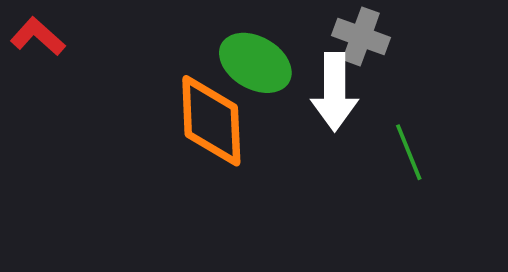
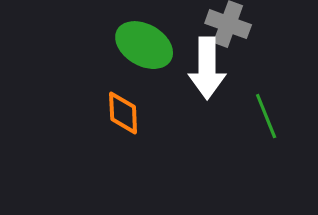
orange diamond: (211, 121) -> (123, 113), moved, size x0.6

